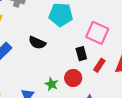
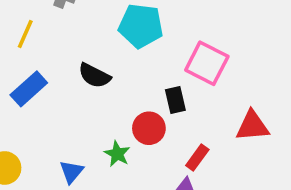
red rectangle: (99, 65) -> (197, 158), moved
red circle: (73, 78) -> (149, 128), moved

